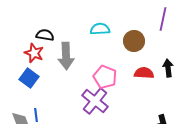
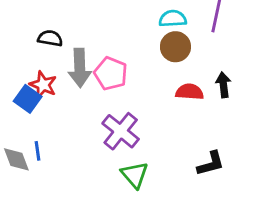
cyan semicircle: (100, 29) -> (173, 19), moved
red star: (34, 53) -> (43, 85), moved
pink pentagon: (105, 77) -> (111, 73), moved

